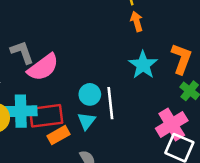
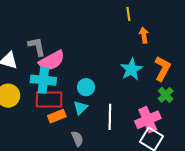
orange arrow: (137, 22) -> (144, 35), moved
white line: (110, 103) -> (110, 117), moved
cyan cross: (21, 111) -> (43, 80), moved

